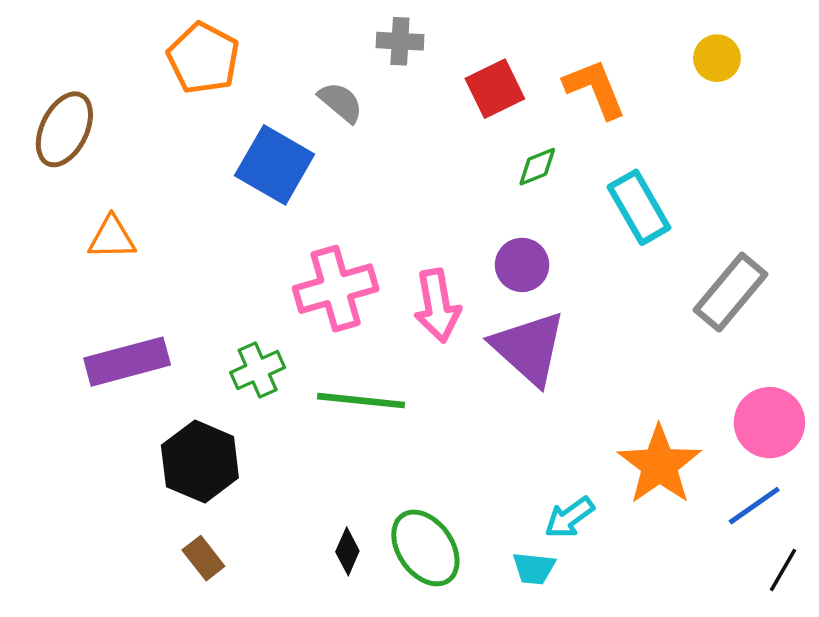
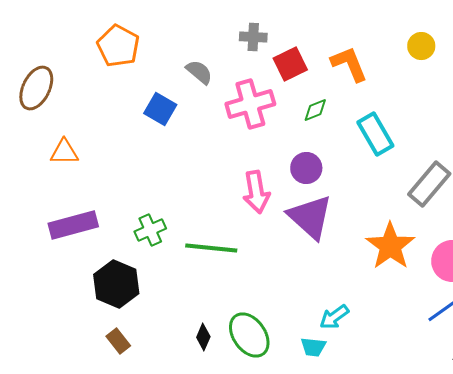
gray cross: (400, 41) -> (253, 37), moved
blue square: (275, 165) -> (160, 109), size x0.7
pink cross: (336, 289) -> (250, 104), moved
orange star: (659, 465) -> (390, 246), moved

